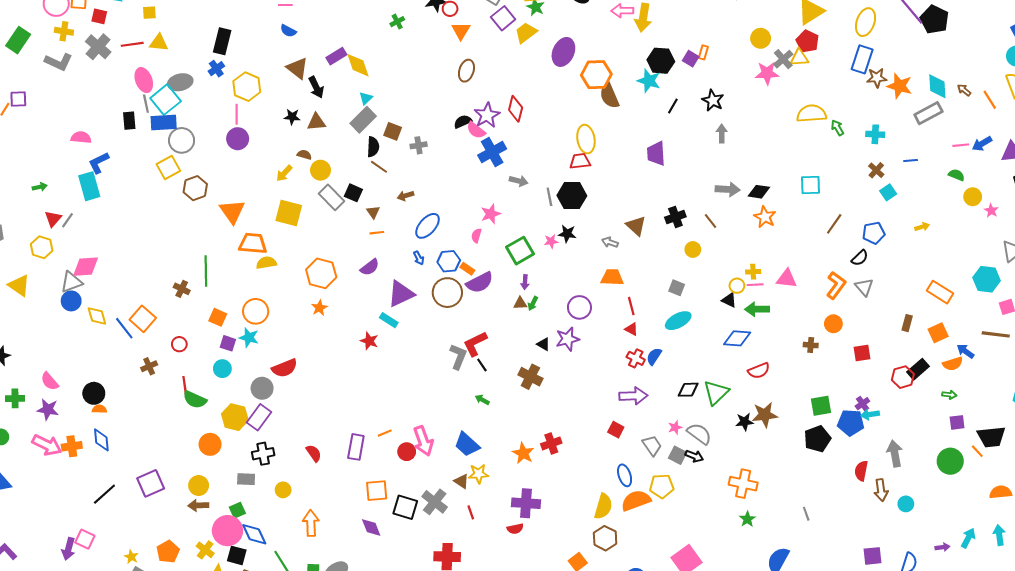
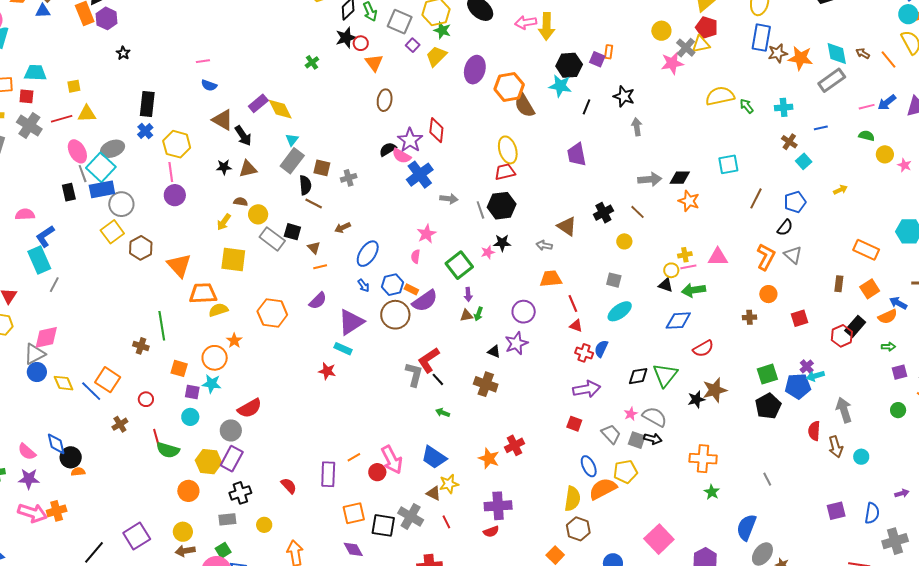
purple square: (503, 18) -> (413, 45), size x0.6
gray line: (67, 220) -> (54, 285), moved
orange star: (319, 308) -> (234, 341), moved
blue diamond: (101, 440) -> (56, 444), moved
green circle: (950, 461) -> (898, 410), size x0.6

